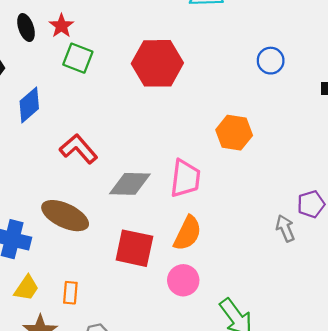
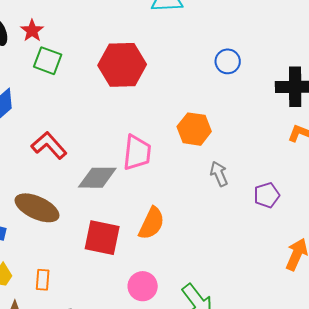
pink trapezoid: (185, 178) -> (137, 153), moved
gray arrow: (285, 228) -> (219, 174), moved
pink circle: (183, 280) -> (143, 286), moved

